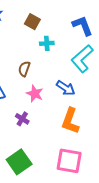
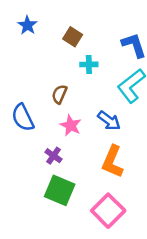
pink square: (69, 161) -> (108, 211), turned 32
green square: (19, 162) -> (60, 190), moved, turned -35

